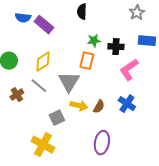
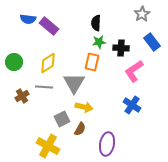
black semicircle: (82, 12) -> (96, 23), moved
blue rectangle: (147, 41) -> (152, 42), turned 48
gray line: (39, 86) -> (44, 87), turned -36
brown semicircle: (99, 107) -> (80, 129), moved

